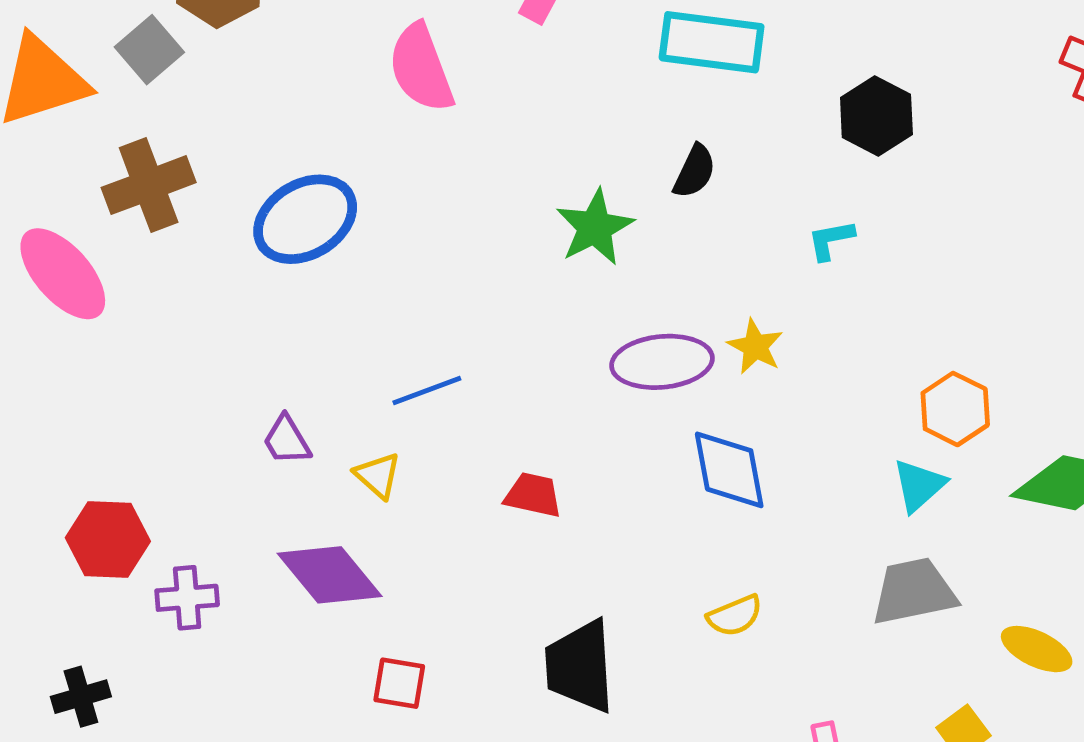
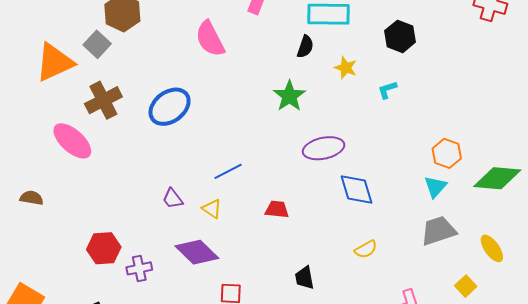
black semicircle: (695, 171) -> (305, 47), moved
yellow star: (755, 347) -> (346, 68), moved
yellow ellipse: (1037, 649) -> (492, 248), turned 36
black trapezoid: (580, 666) -> (304, 278), size x0.6

